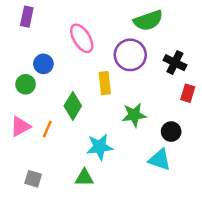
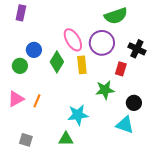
pink ellipse: (82, 38) -> (73, 40), moved
red rectangle: (188, 93) -> (121, 69), moved
green diamond: (73, 106) -> (57, 62), moved

